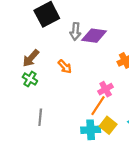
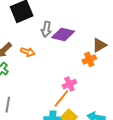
orange arrow: (65, 67) -> (28, 52), moved, turned -32

